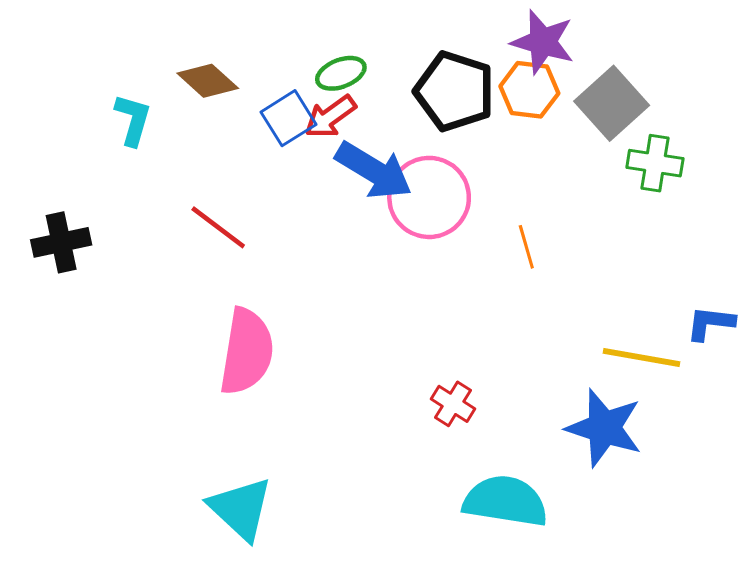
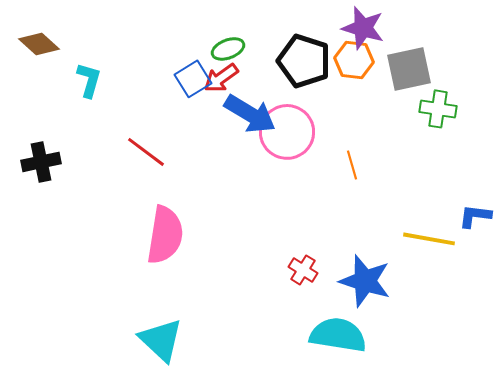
brown diamond: (208, 81) -> (39, 44), moved
gray square: (612, 103) -> (409, 69), turned 30
blue star: (604, 428) -> (365, 281), moved

